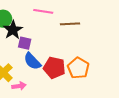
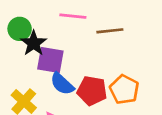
purple square: (25, 43) -> (50, 60), size x1.5

